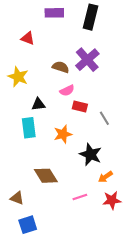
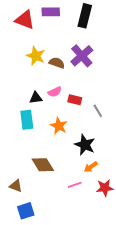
red triangle: (28, 38) -> (25, 20), moved, size x1.5
yellow star: (18, 77) -> (36, 56), moved
pink semicircle: (67, 91) -> (55, 92), moved
orange star: (63, 134) -> (59, 126), turned -30
orange arrow: (105, 177) -> (91, 167), moved

